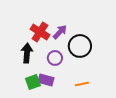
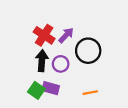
black arrow: (27, 53) -> (42, 61), moved
green square: (33, 82) -> (36, 90), turned -35

